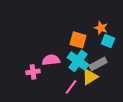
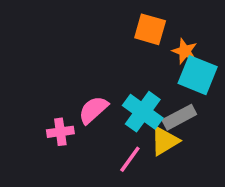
orange square: (78, 40) -> (150, 29), moved
cyan square: (108, 41) -> (198, 75), size x1.5
pink semicircle: (51, 60) -> (93, 110), turned -36

